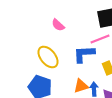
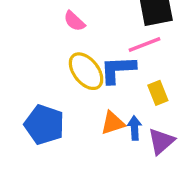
yellow ellipse: (48, 57) -> (86, 71), moved

